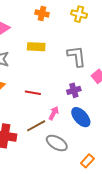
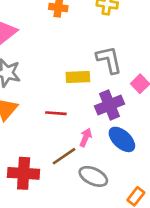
yellow rectangle: (36, 47) -> (78, 77), moved
purple cross: (74, 90) -> (109, 105), size x1.5

